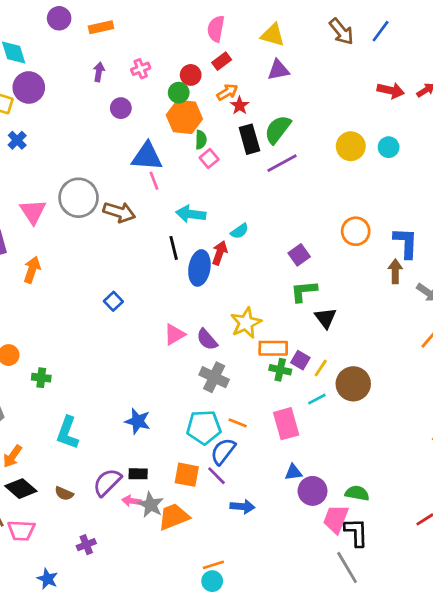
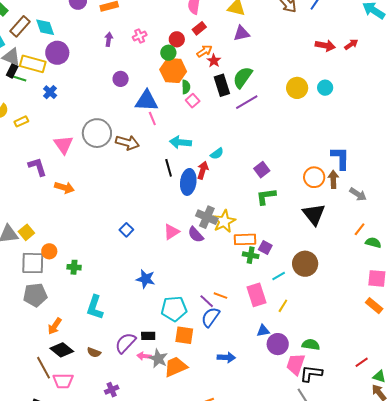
purple circle: (121, 108) -> (121, 79), moved
orange circle: (356, 231) -> (314, 177), moved
orange arrow: (32, 270) -> (64, 188), turned 90
blue square: (113, 301) -> (126, 230), moved
black triangle: (326, 318) -> (314, 214), moved, size x1.4
yellow line: (321, 368) -> (283, 306), moved
gray cross: (214, 377) -> (207, 217), moved
blue star: (138, 421) -> (146, 279), moved
cyan pentagon: (204, 427) -> (174, 309), moved
purple line: (216, 476) -> (207, 301), moved
black L-shape: (356, 532) -> (311, 374), turned -80

